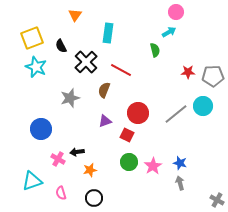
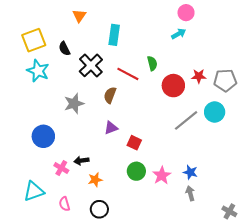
green semicircle: (155, 50) -> (152, 63), moved
red circle: (138, 113) -> (173, 86), moved

